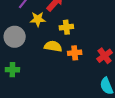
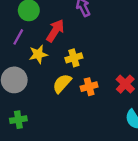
yellow semicircle: (53, 46) -> (62, 83), turned -48

